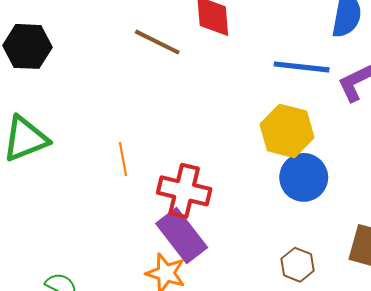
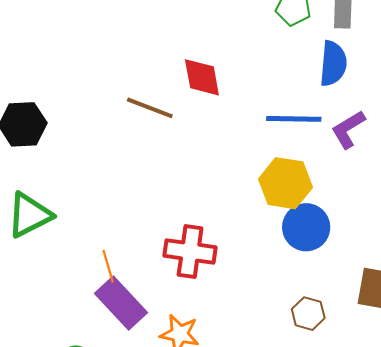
orange line: (123, 159) -> (108, 266), moved
purple rectangle: (182, 235) -> (121, 303), moved

